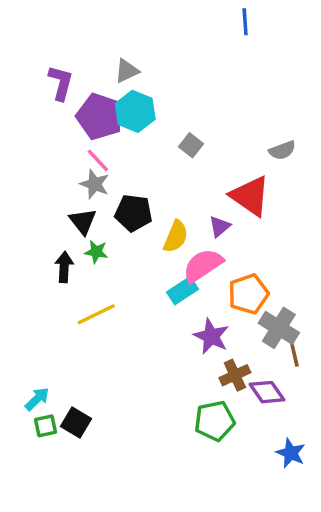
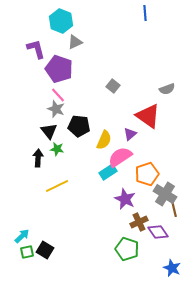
purple L-shape: (61, 83) -> (36, 49), turned -30
cyan hexagon: (135, 111) -> (61, 21), moved
green pentagon: (215, 421) -> (127, 249), turned 30

